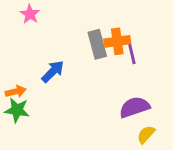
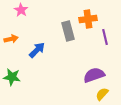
orange cross: (117, 41) -> (88, 19), moved
purple line: (132, 53) -> (105, 37), moved
orange arrow: (16, 91) -> (11, 39), moved

